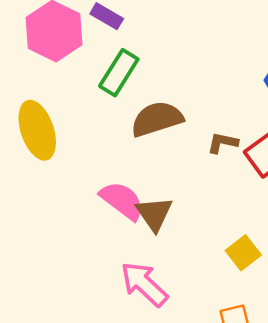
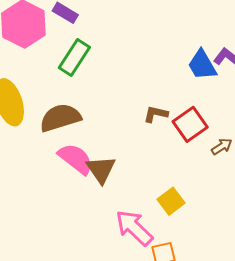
brown semicircle: (157, 119) -> (60, 118), moved
pink arrow: (144, 284) -> (134, 228), moved

